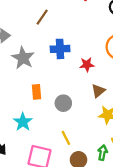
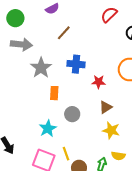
orange rectangle: (36, 92) -> (54, 93), moved
cyan star: (23, 122) -> (48, 129), moved
yellow line: (66, 138) -> (66, 154), moved

